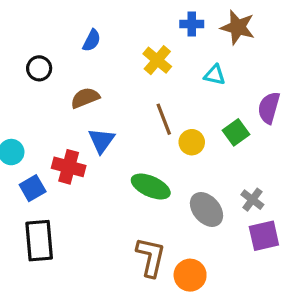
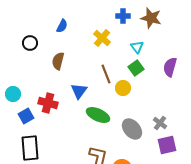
cyan triangle: (215, 75) -> (137, 47), turned 40
brown semicircle: (85, 98) -> (58, 61), turned -54
green square: (236, 132) -> (136, 68), moved
blue triangle: (101, 141) -> (79, 91), moved

